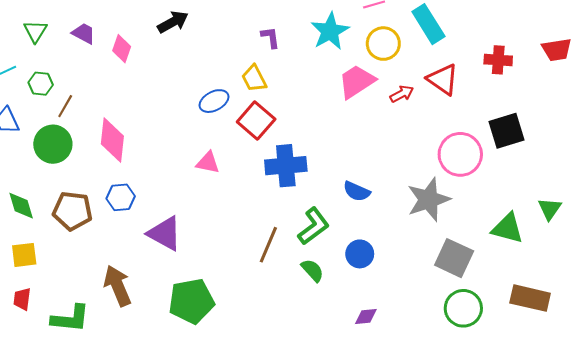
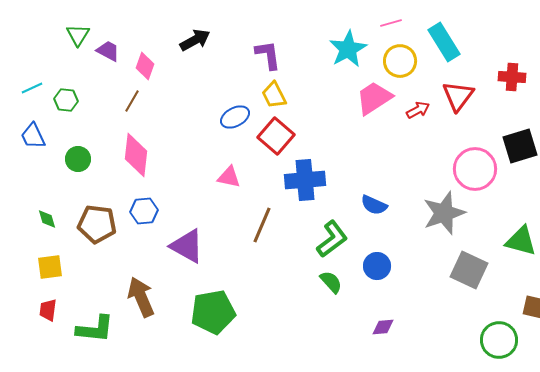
green triangle: (35, 31) -> (78, 35), moved
purple L-shape: (270, 37) -> (268, 55), moved, size x1.4
red triangle: (443, 79) -> (458, 96), turned 32
brown line: (65, 106) -> (132, 101), moved
green circle: (53, 144) -> (78, 159), size x0.7
green diamond: (21, 206) -> (47, 219), size x0.7
brown line: (268, 245) -> (262, 225), moved
green circle: (463, 308) -> (499, 340), moved

